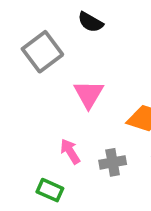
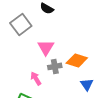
gray cross: (113, 162) -> (55, 66), moved

